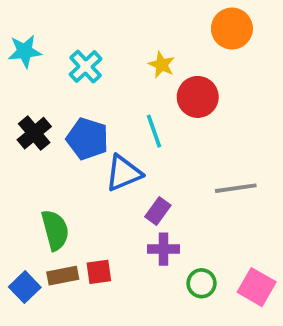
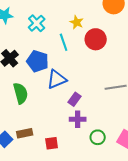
cyan line: (154, 131) -> (64, 42), moved
green semicircle: (55, 230) -> (21, 93), moved
red square: (99, 272) -> (52, 143), moved

